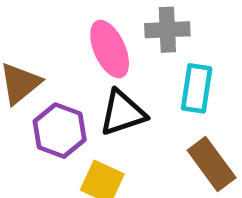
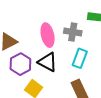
black triangle: (123, 113) -> (48, 62), turned 35

